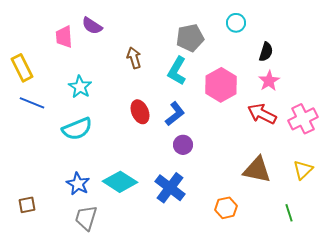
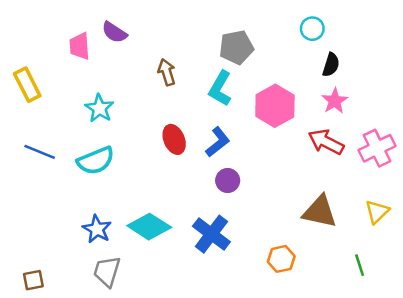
cyan circle: (236, 23) -> (312, 29), moved
blue line: (32, 103) -> (40, 152), moved
brown square: (27, 205) -> (33, 280), moved

